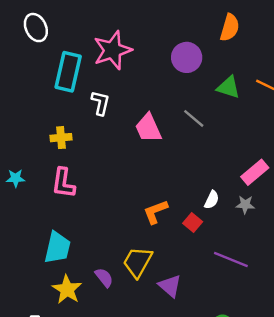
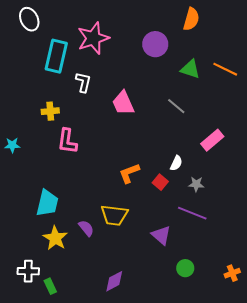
gray line: (194, 118) -> (176, 106), moved
pink L-shape: (63, 183) -> (67, 141), moved
gray star: (245, 205) -> (196, 184), moved
yellow trapezoid: (138, 262) -> (114, 215), turned -112
purple triangle: (170, 286) -> (161, 235), moved

